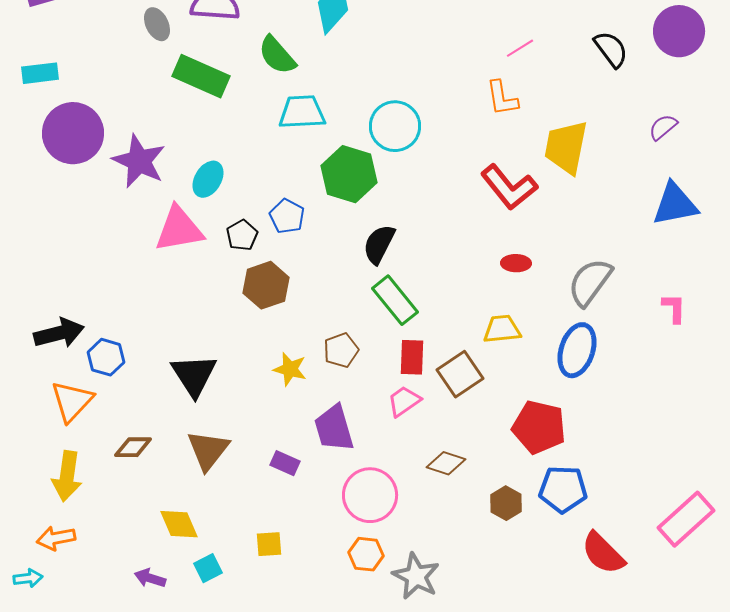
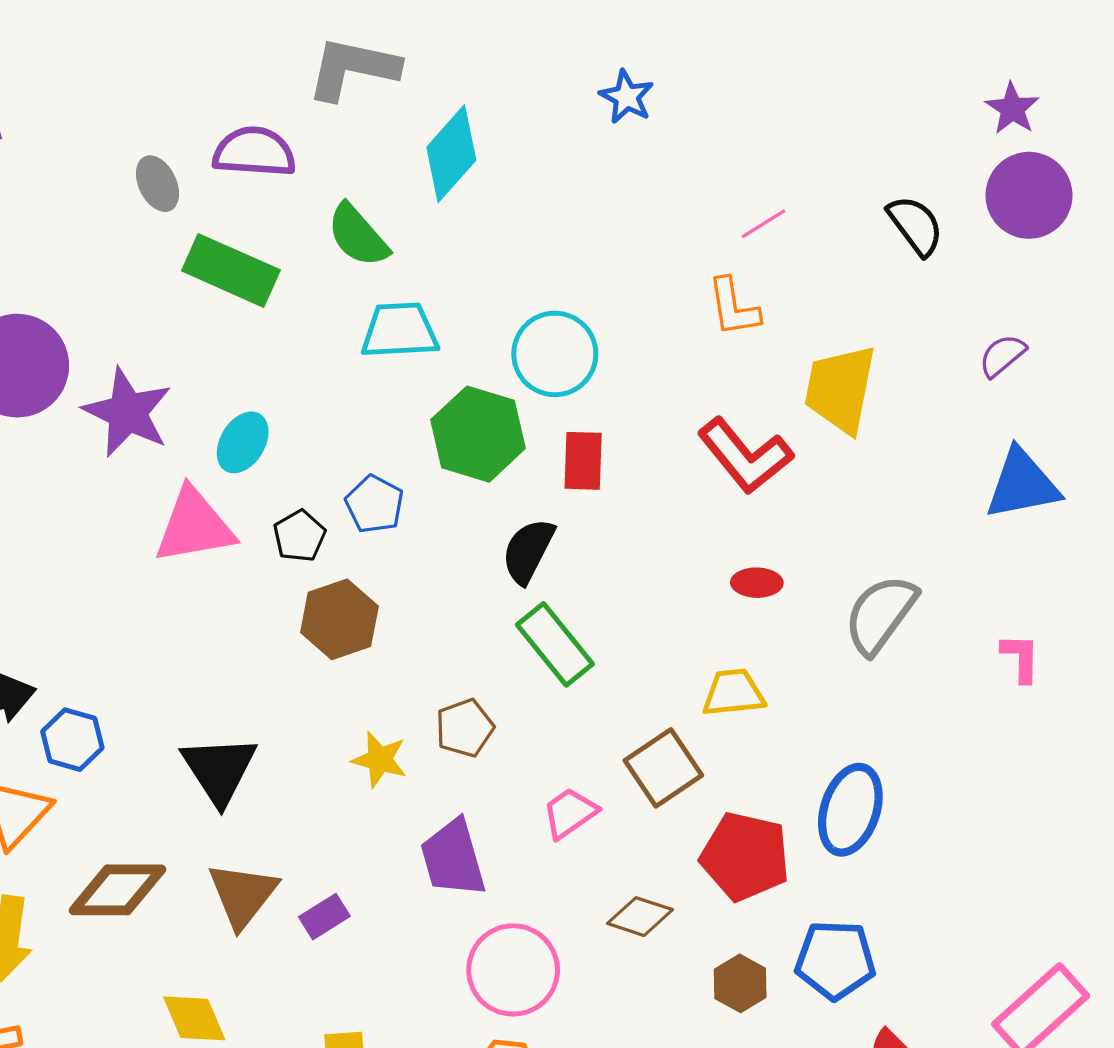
blue ellipse: (577, 350) -> (850, 810), moved
red rectangle: (412, 357) -> (583, 461), moved
red pentagon: (539, 427) -> (745, 856), moved
brown diamond: (133, 447) -> (117, 890), size x1.5
purple rectangle: (285, 463) -> (324, 917), moved, turned -56

